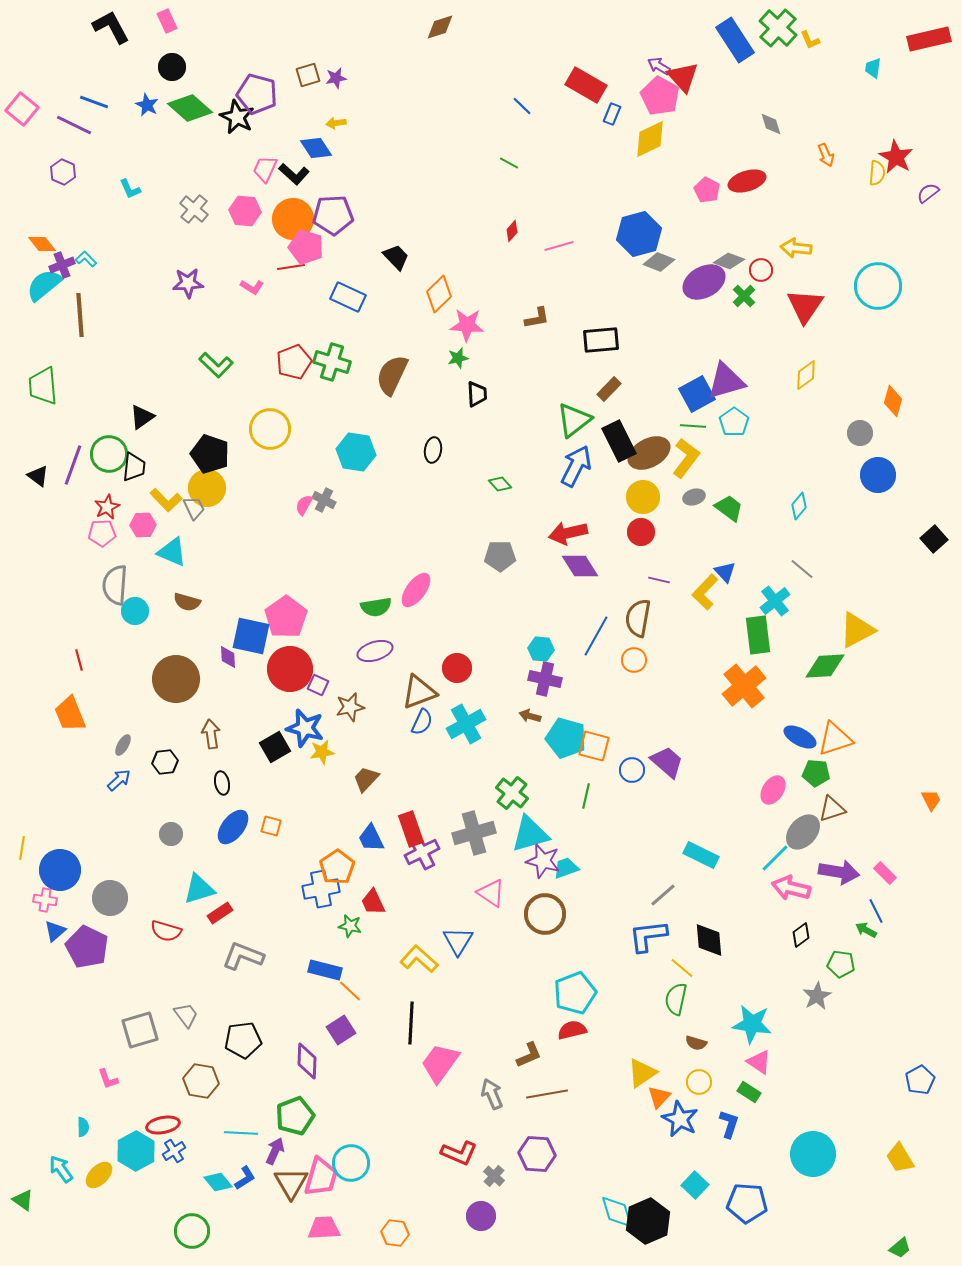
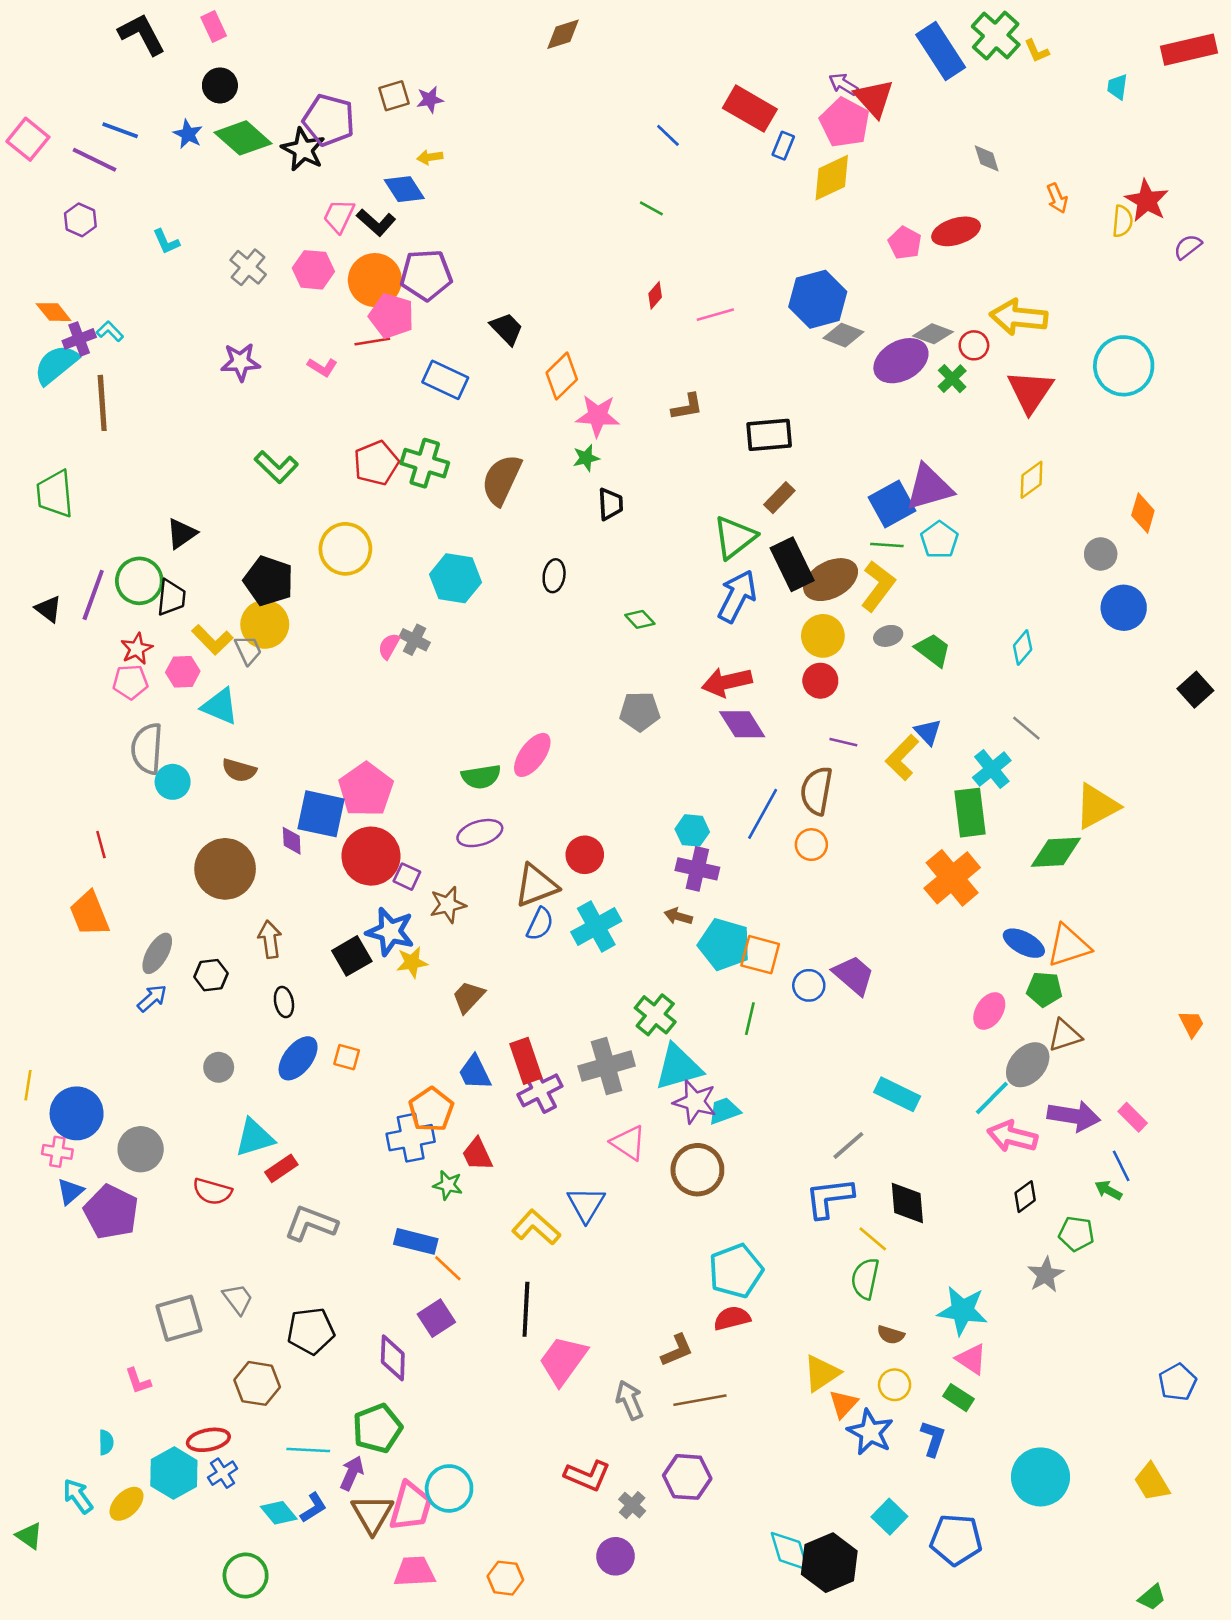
yellow arrow: (796, 248) -> (1019, 317), size x1.4
gray ellipse: (123, 745) -> (157, 953), size x1.5

